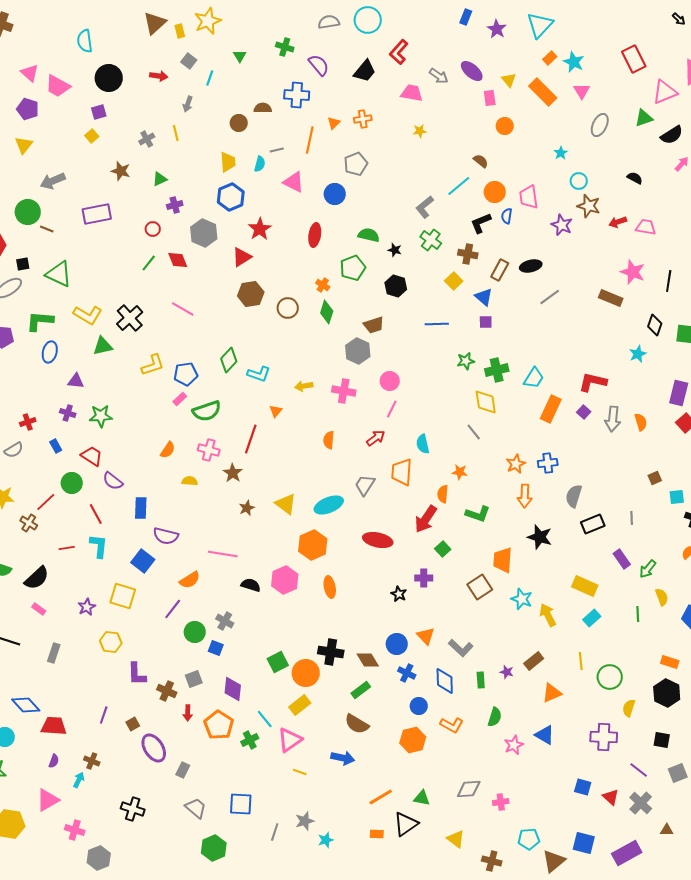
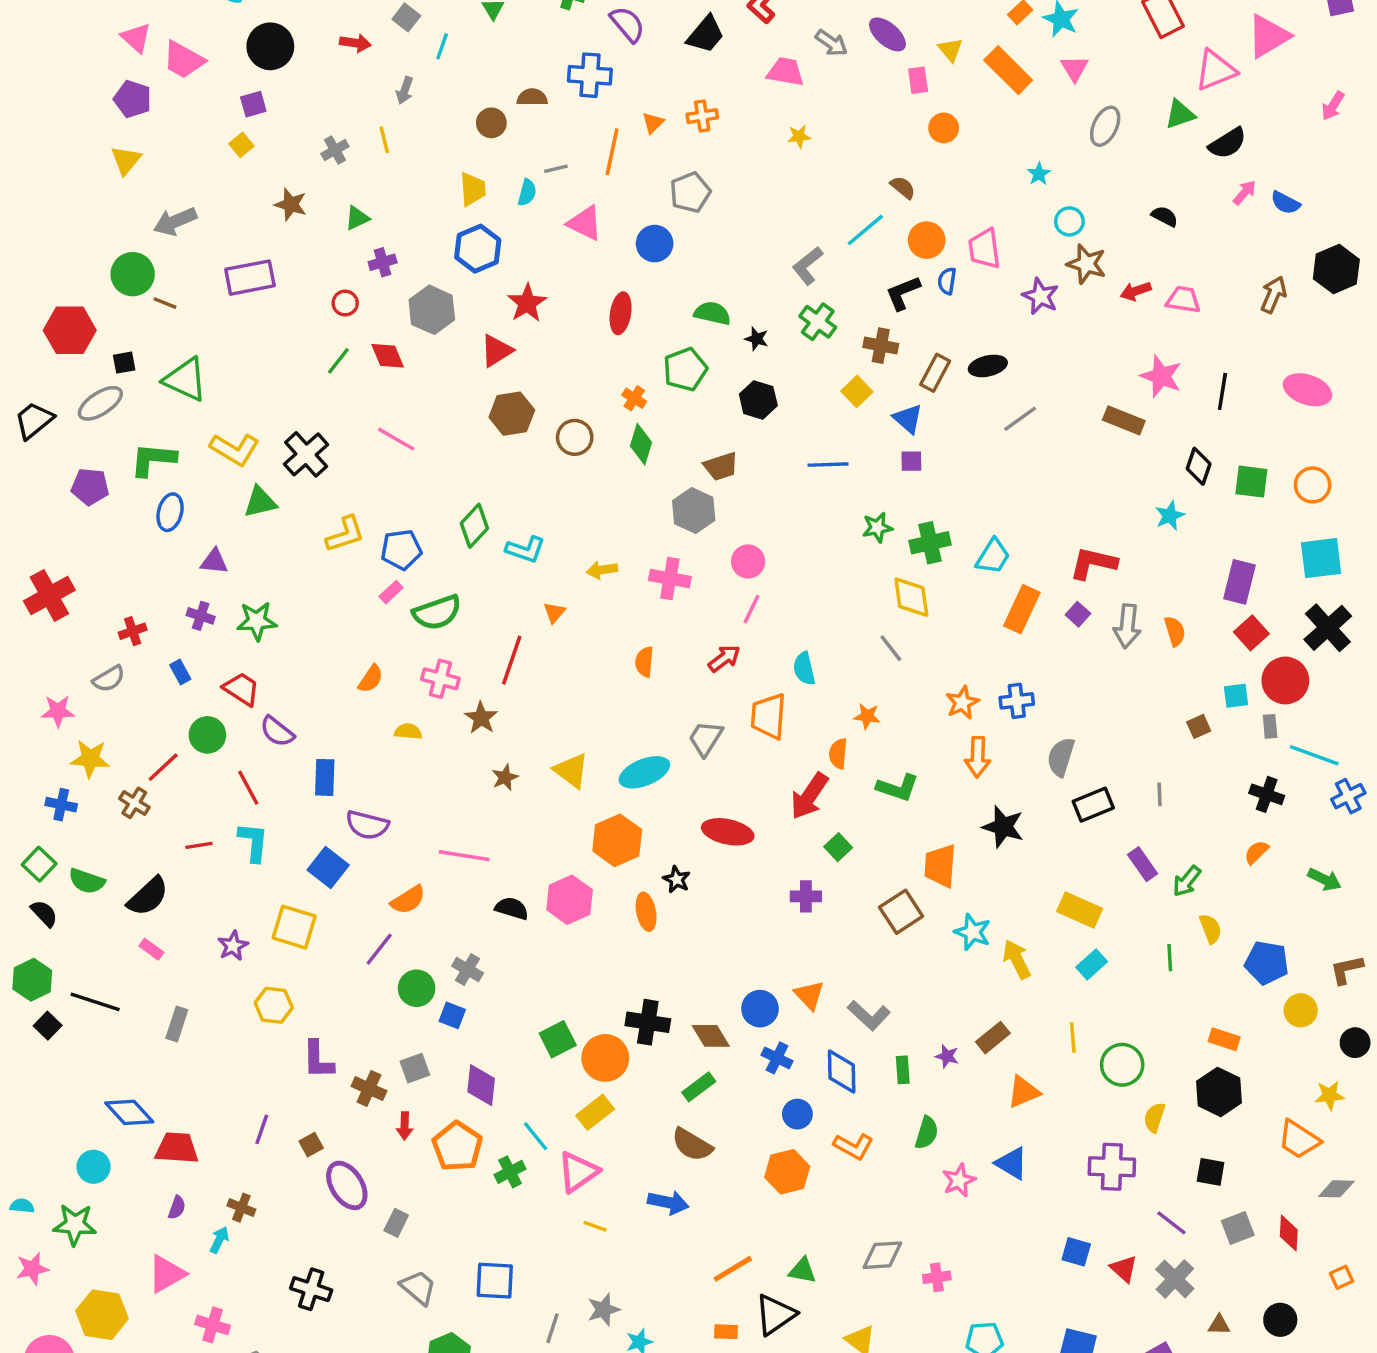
cyan square: (677, 497) -> (1236, 696), moved
black star: (399, 594) -> (677, 879), moved

